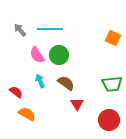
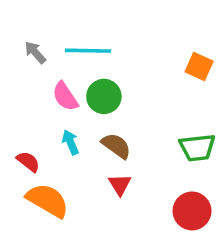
red triangle: (77, 104) -> (120, 185), moved
orange semicircle: (27, 114) -> (48, 200), size x1.4

